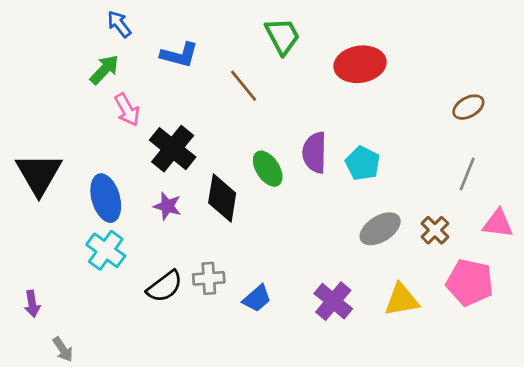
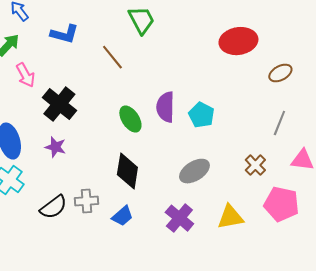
red ellipse: (360, 64) -> (238, 41), moved
black diamond: (222, 198) -> (127, 171), moved
gray ellipse: (380, 229) -> (194, 171), moved

